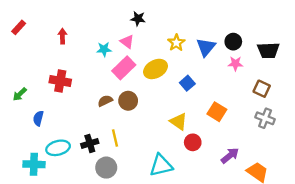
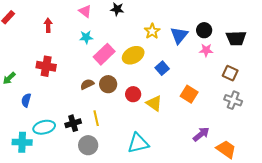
pink triangle: (127, 42) -> (85, 11), moved
red circle: (193, 142) -> (133, 94), moved

